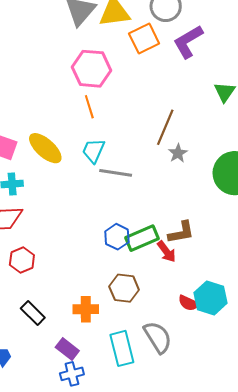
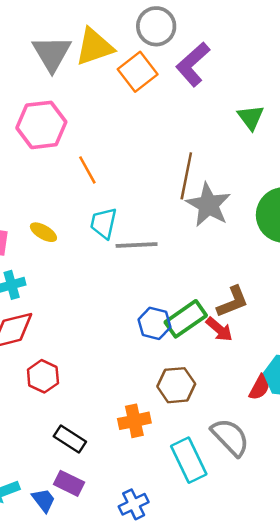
pink hexagon: (92, 69) -> (41, 125), moved
yellow ellipse: (45, 148) -> (43, 232), size x0.6
gray star: (178, 153) -> (208, 205), size x1.8
red semicircle: (189, 303) -> (260, 387), turned -75
purple rectangle: (67, 349) -> (69, 483), moved

